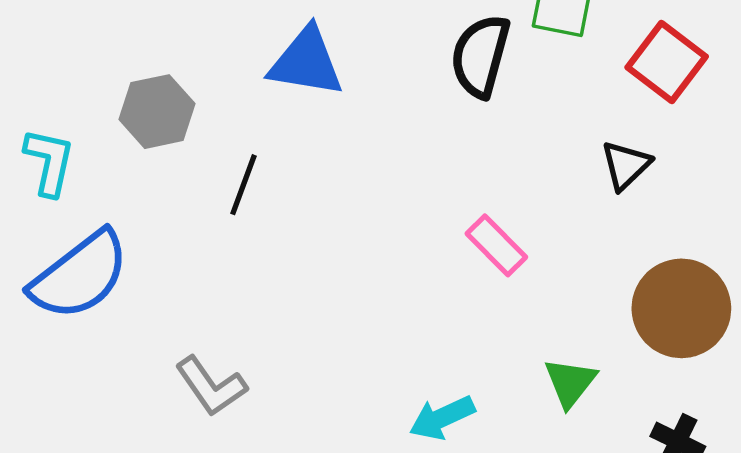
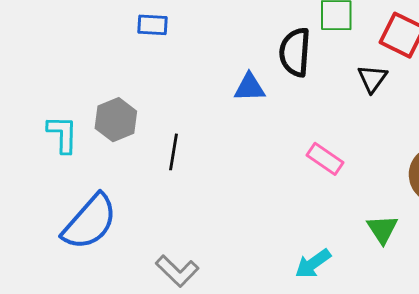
blue triangle: (306, 62) -> (250, 87), moved, size x0.7
cyan L-shape: (49, 162) -> (63, 134), moved
black triangle: (626, 165) -> (372, 79), moved

